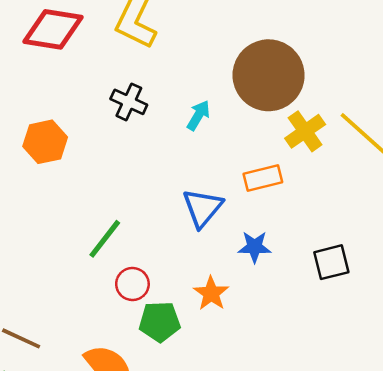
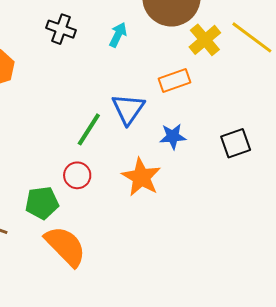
green line: (105, 239) -> (89, 129), moved
orange star: (211, 293) -> (141, 177), size x1.4
green pentagon: (160, 322) -> (42, 203), moved

